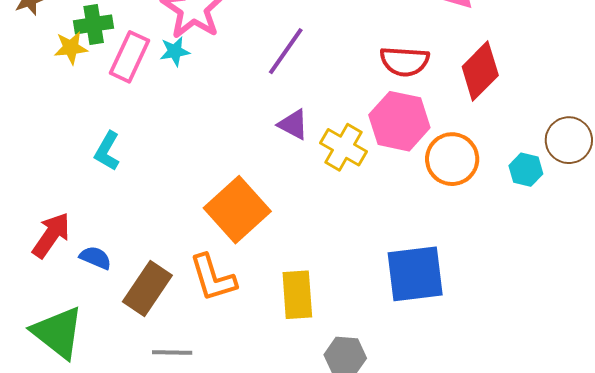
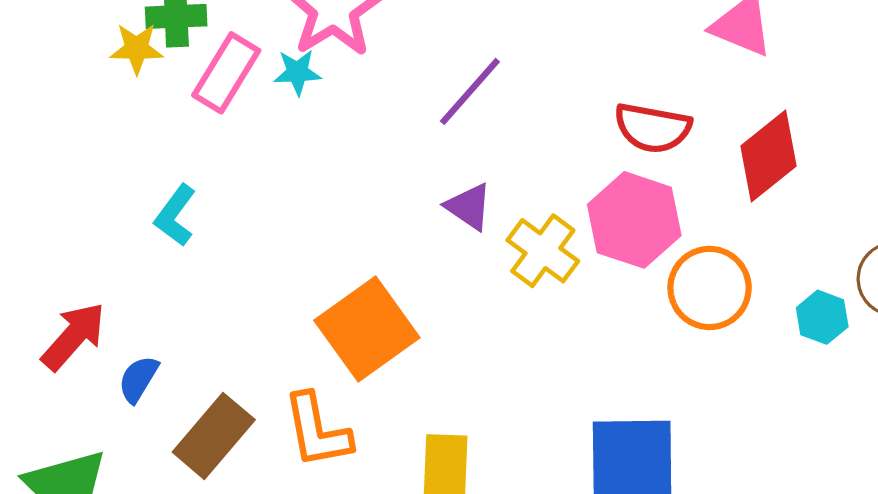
blue semicircle: (95, 258) -> (138, 379), turned -88

